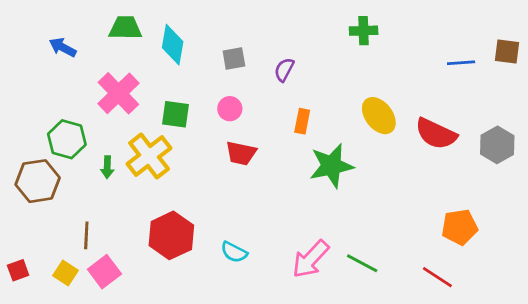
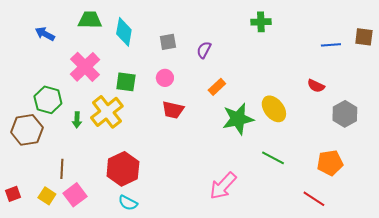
yellow ellipse: (379, 116) -> (274, 109), moved
orange rectangle: (302, 121) -> (217, 87), turned 36
red semicircle: (436, 134) -> (316, 86), moved, size x0.6
gray hexagon: (497, 145) -> (345, 114), moved
cyan semicircle: (234, 252) -> (128, 203), moved
green line: (362, 263) -> (273, 158), moved

